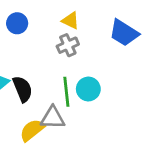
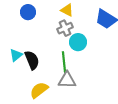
cyan circle: (88, 89) -> (78, 42), moved
gray triangle: (53, 118) -> (67, 80), moved

